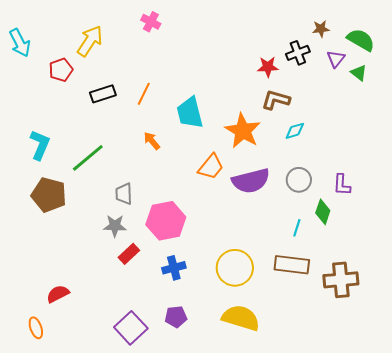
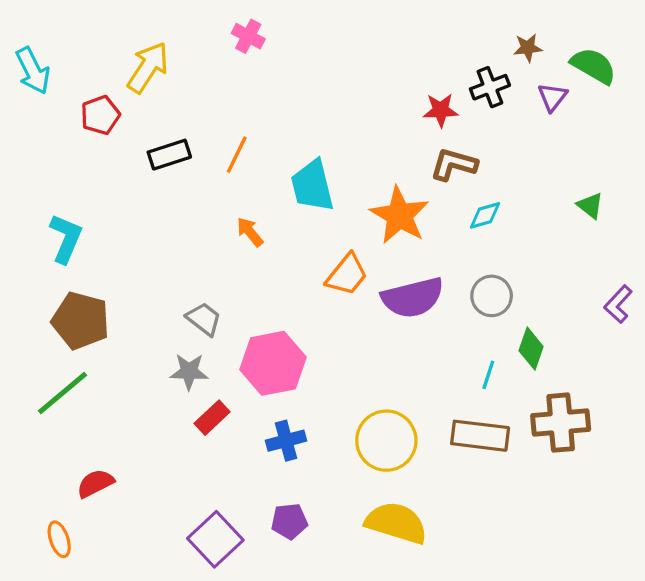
green triangle: (359, 73) -> (590, 206), moved
green line: (88, 158) -> (62, 393), moved
purple L-shape: (342, 185) -> (618, 304), moved, turned 40
gray trapezoid: (124, 194) -> (204, 319), turned 130
brown cross: (341, 280) -> (561, 423), moved

